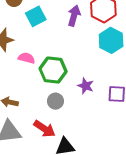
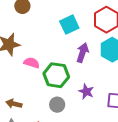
cyan square: (36, 16) -> (69, 25), moved
purple arrow: (74, 16) -> (83, 53), moved

